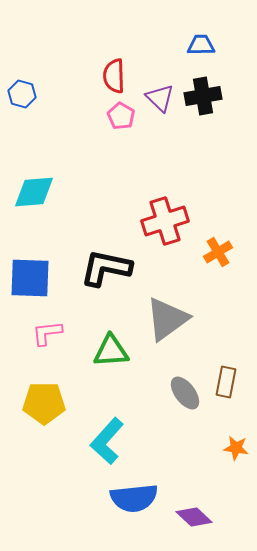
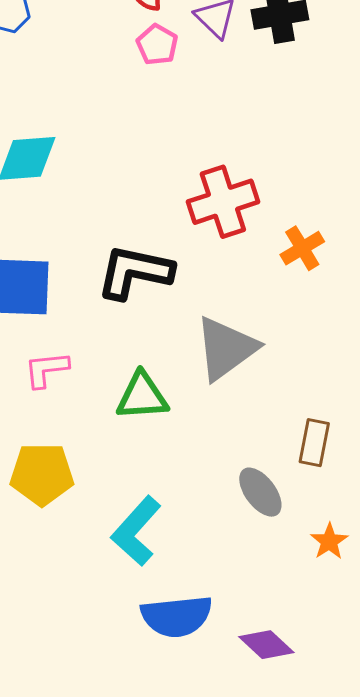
gray ellipse: (185, 393) -> (260, 492), moved
orange star: (236, 448) -> (329, 541), turned 30

